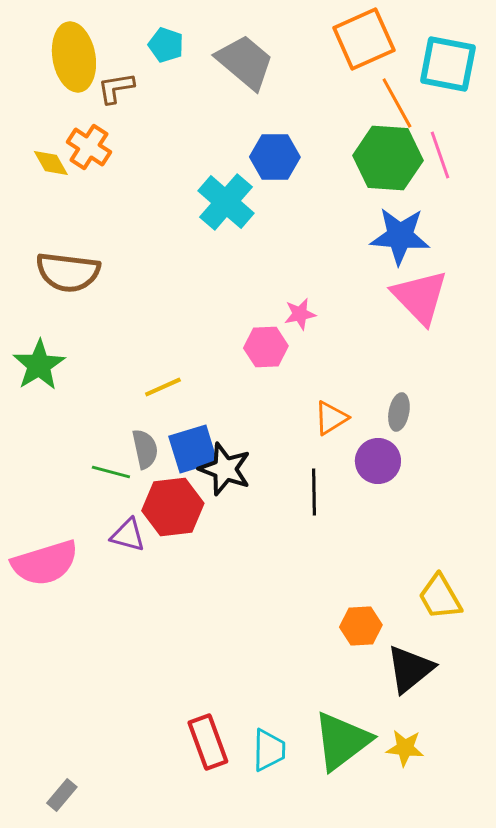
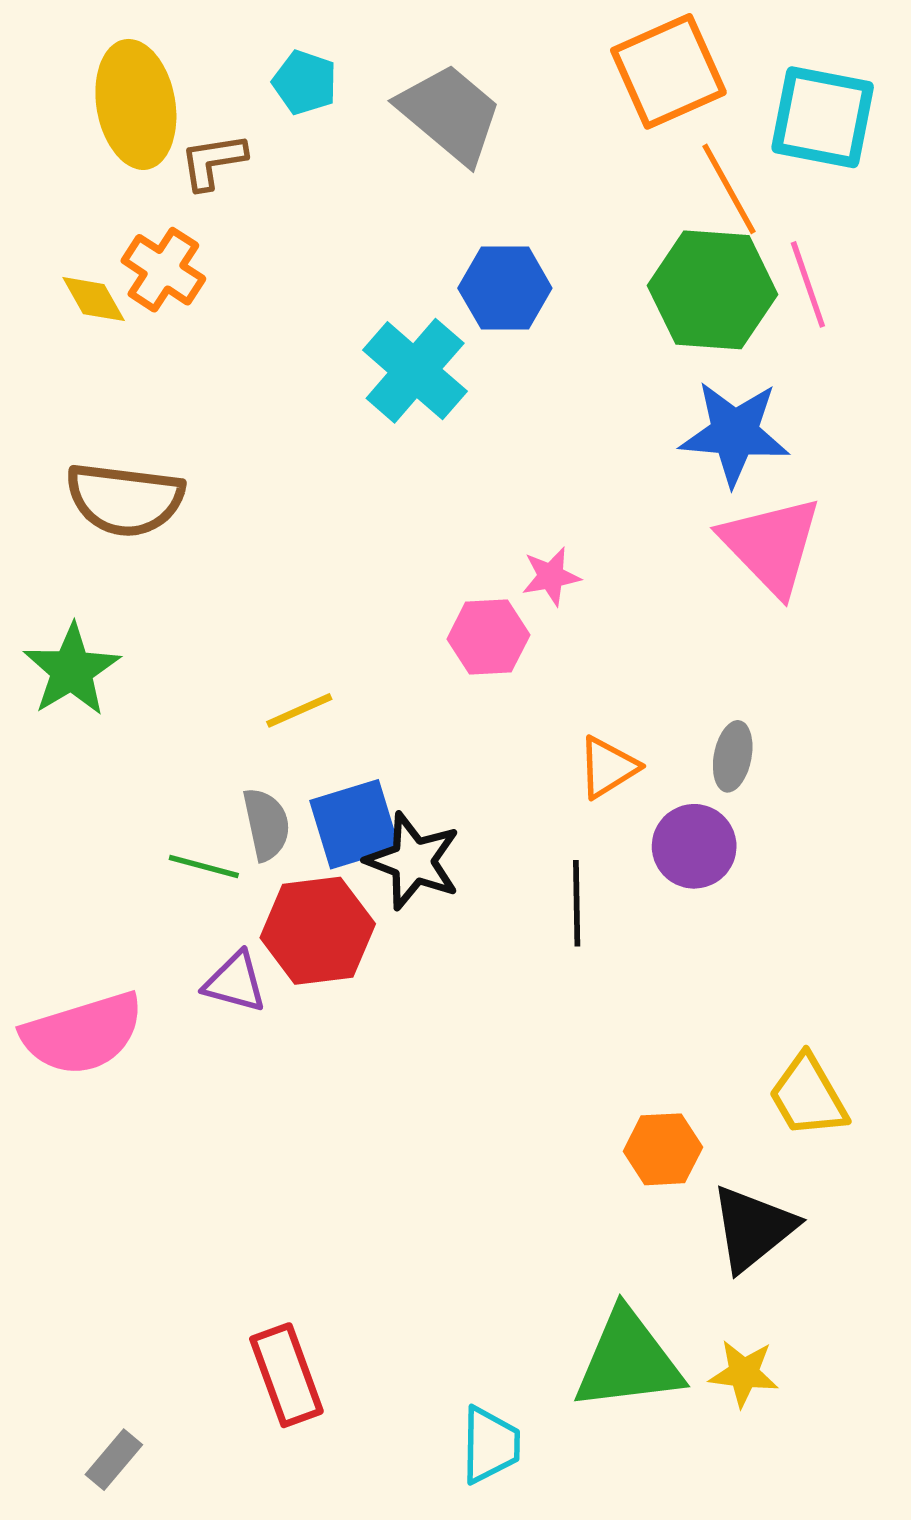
green triangle: (342, 741) -> (628, 1360), turned 30
red rectangle: (208, 742) -> (286, 1375), moved
cyan trapezoid: (269, 750) -> (490, 1445), moved

